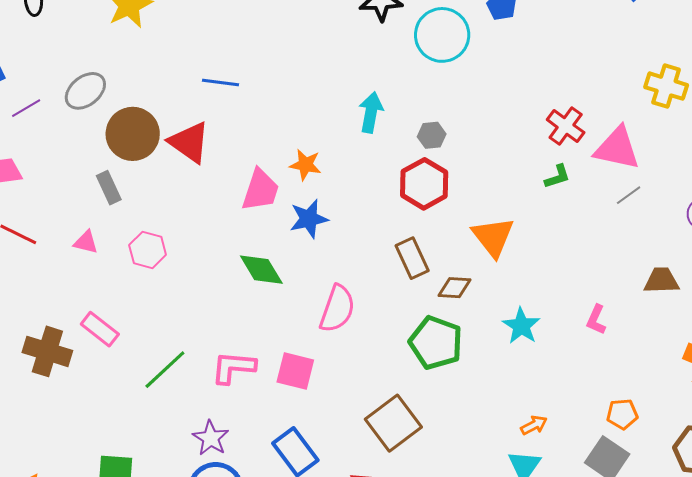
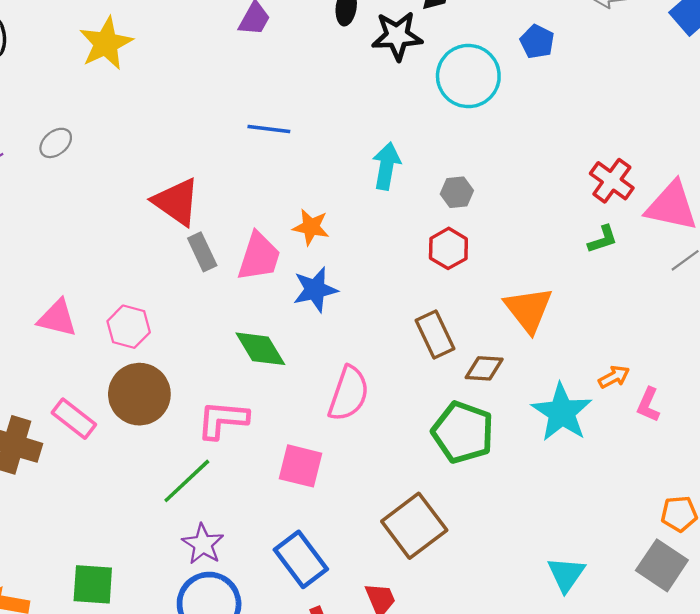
blue line: (220, 82) -> (269, 129), moved
gray ellipse: (85, 91) -> (56, 143), size x0.7
brown circle: (133, 134) -> (139, 394), moved
red hexagon: (424, 184) -> (448, 248), size x0.7
gray rectangle: (109, 188) -> (202, 252), moved
pink triangle: (86, 242) -> (57, 318), size x1.4
cyan star: (521, 326) -> (562, 412), size x1.4
pink L-shape: (233, 367) -> (223, 420), moved
green line: (165, 370) -> (187, 481), moved
orange arrow: (534, 425) -> (614, 377), moved

